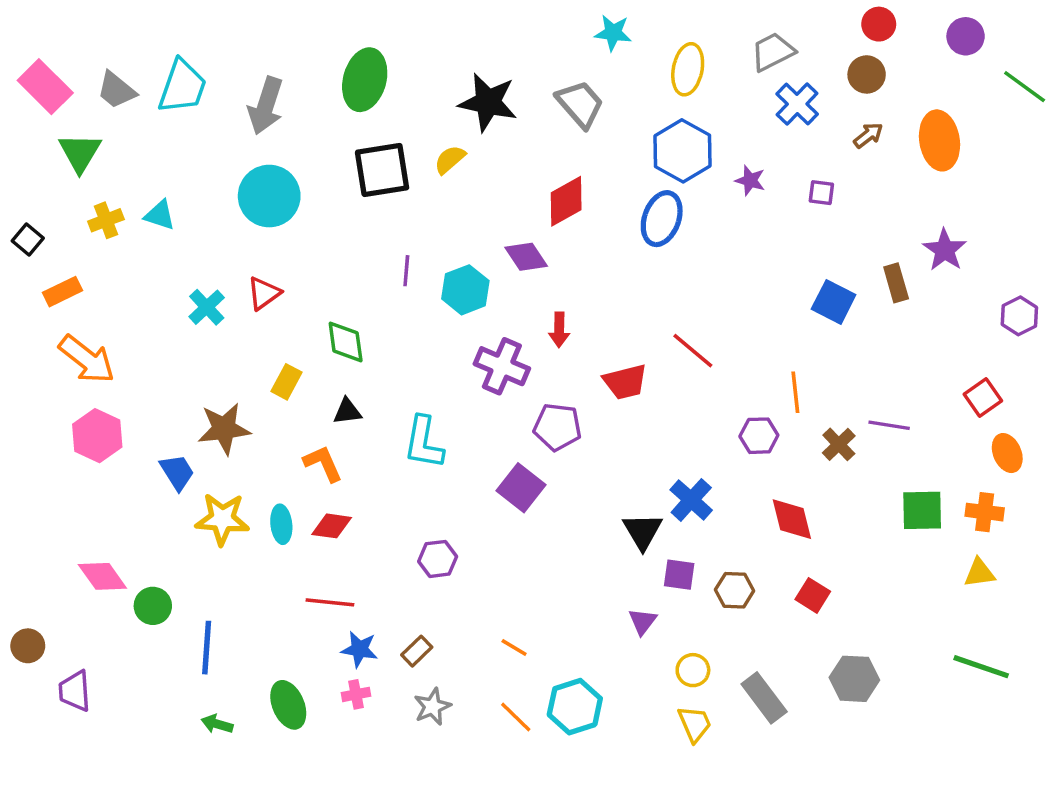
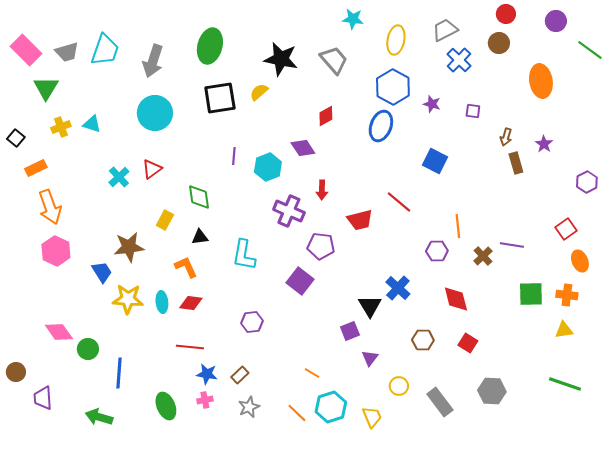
gray trapezoid: (116, 90) -> (67, 52), turned -55
brown arrow: (868, 135) -> (506, 137), moved, turned 144
red diamond: (566, 201) -> (326, 116), size x0.7
purple star: (945, 250) -> (544, 144), size x0.7
blue square: (834, 302) -> (435, 161), moved
orange arrow: (87, 359) -> (50, 207), turned 32
purple square: (679, 575) -> (350, 331), moved, turned -30
orange line: (514, 648) -> (312, 373), moved
green arrow: (217, 724) -> (99, 417), moved, size x1.5
yellow trapezoid: (695, 724) -> (372, 417), moved

